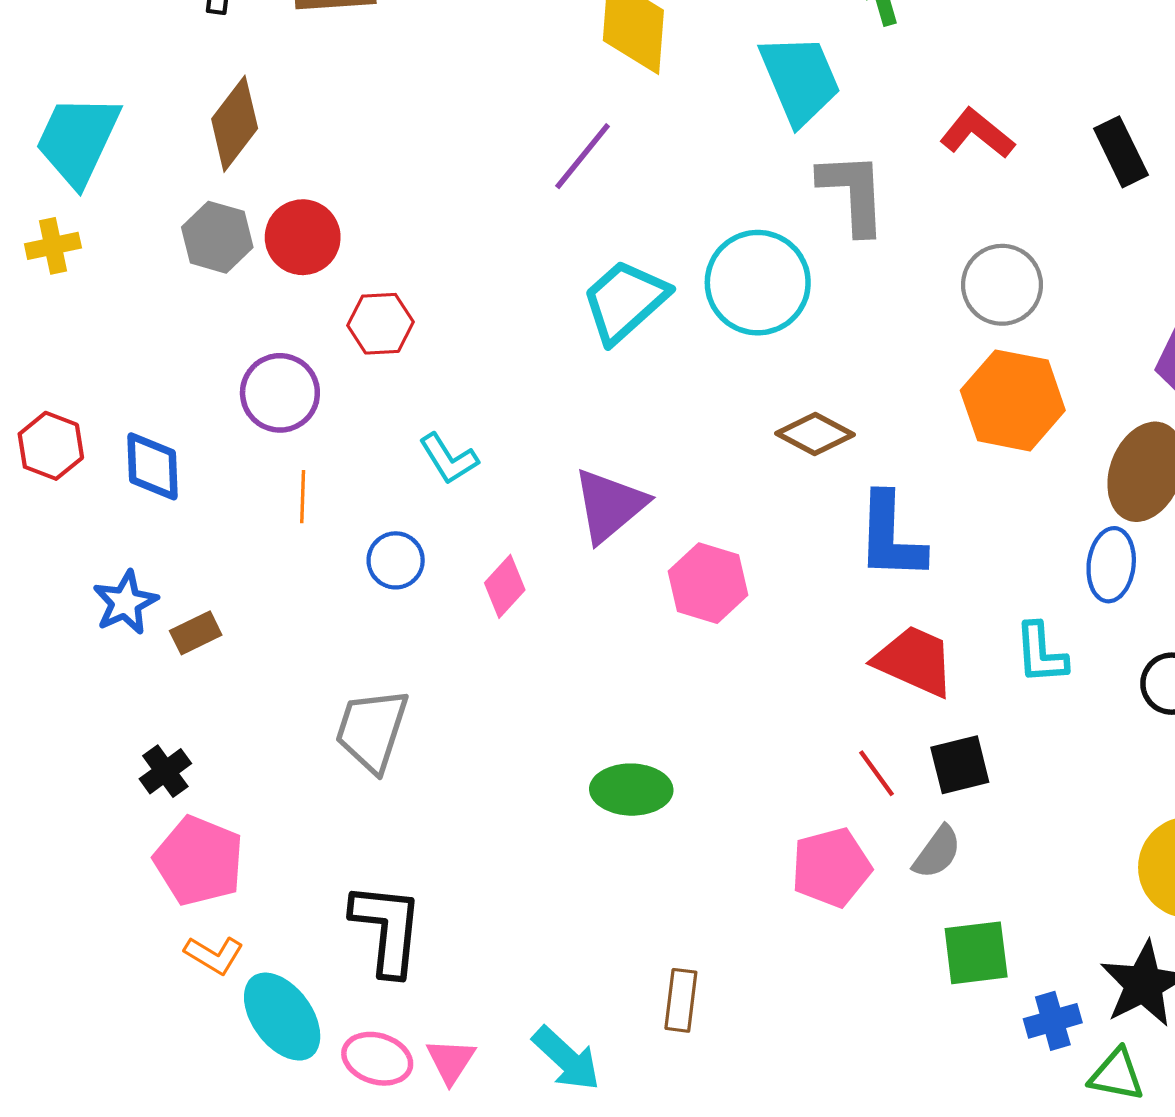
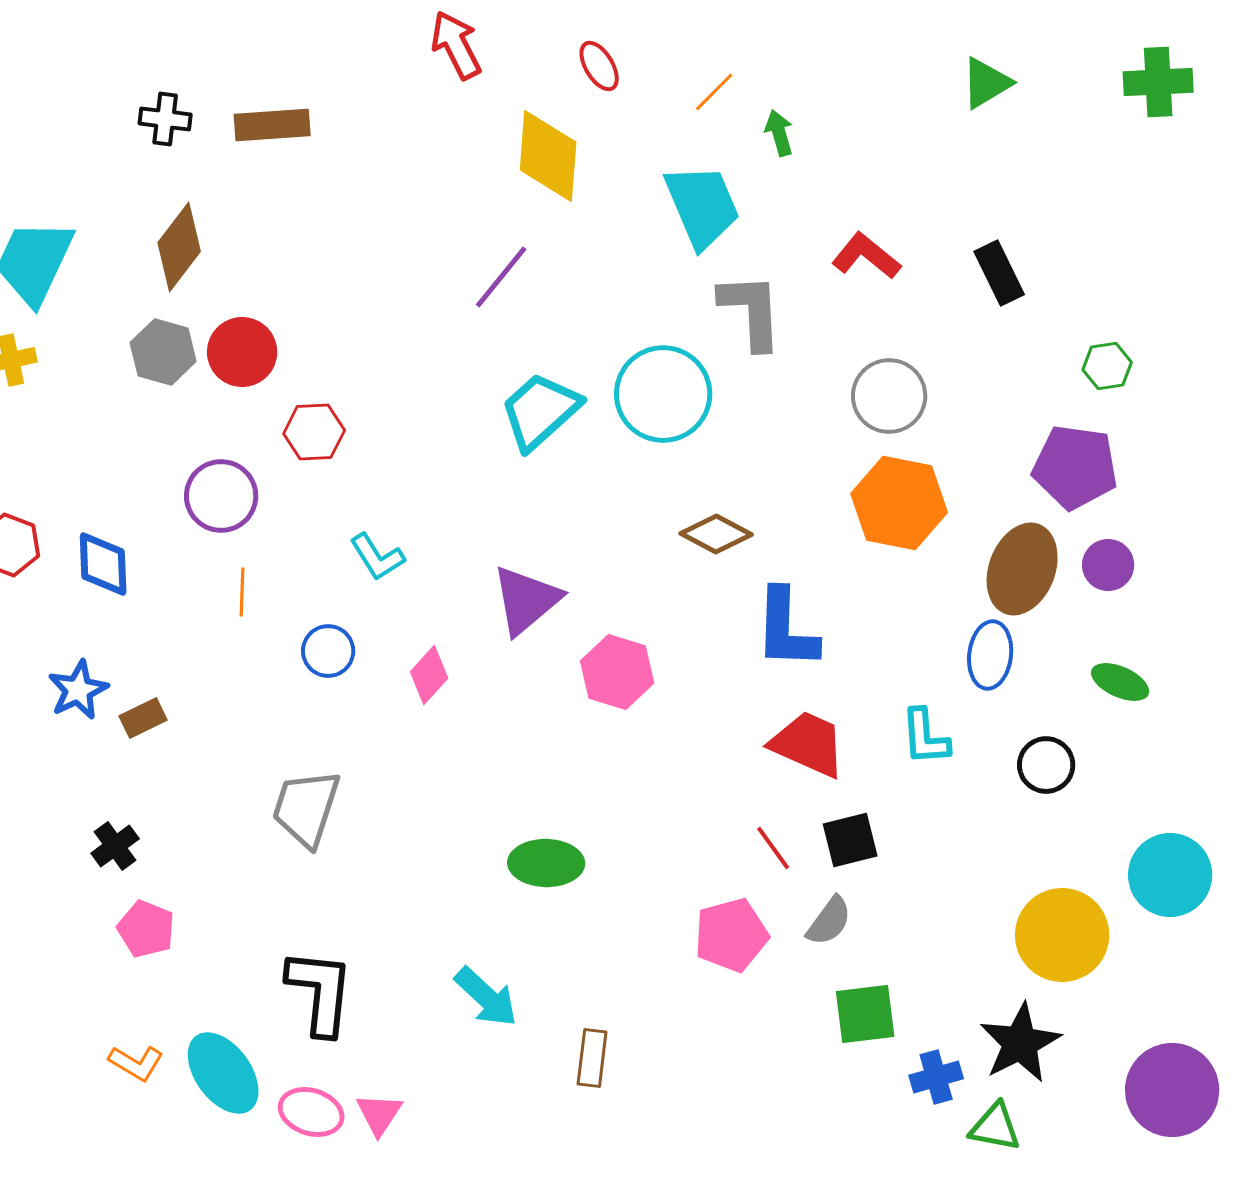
pink pentagon: (199, 861) -> (146, 929), size x0.7
orange L-shape: (214, 955) -> (136, 1063), moved
cyan arrow: (566, 1059) -> (486, 997), moved

